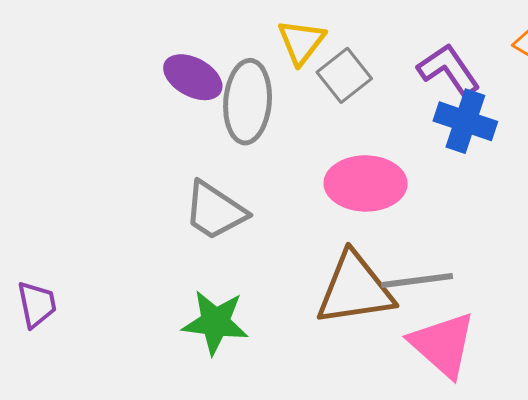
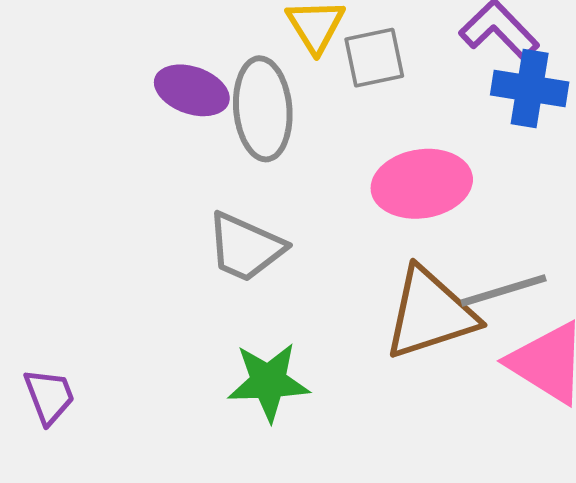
gray square: (344, 75) -> (374, 58), turned 36

